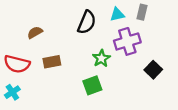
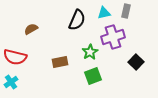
brown rectangle: (52, 62) -> (60, 62), moved
green square: (92, 85) -> (93, 76), moved

